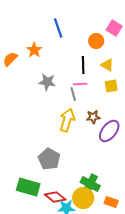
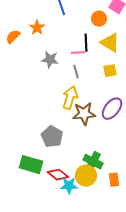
yellow triangle: (107, 65) -> (110, 43), size x1.5
pink line: (80, 84) -> (78, 53), moved
yellow square: (111, 86) -> (110, 71), moved
brown star: (93, 117) -> (84, 114), moved, size x1.6
orange rectangle: (111, 202) -> (114, 180), turned 64

